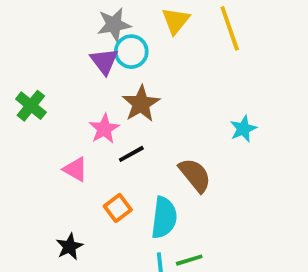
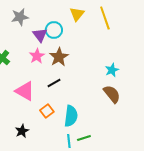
gray star: (114, 25) -> (20, 17), moved
pink star: (104, 129) -> (37, 56), moved
pink triangle: (75, 169) -> (25, 91), size x1.5
brown semicircle: (195, 175) -> (112, 94), moved

